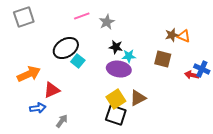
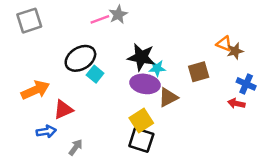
gray star: (107, 22) -> (118, 14), moved
brown star: (172, 35) -> (235, 51), moved
black star: (116, 47) -> (141, 57), size x1.6
brown square: (163, 59) -> (199, 72), turned -30
red arrow: (192, 75) -> (236, 103), moved
brown triangle: (138, 98) -> (168, 97), moved

